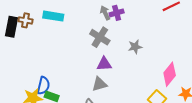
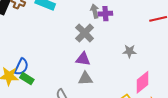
gray star: (135, 47) -> (130, 51), moved
gray triangle: (100, 84) -> (85, 79), moved

